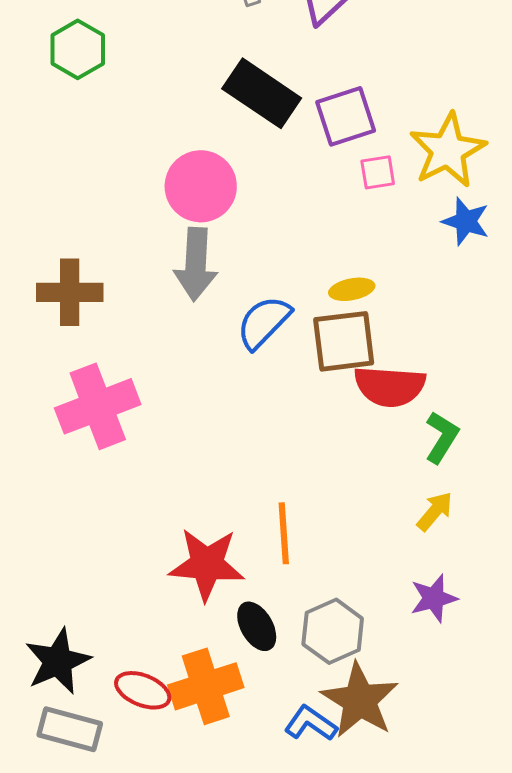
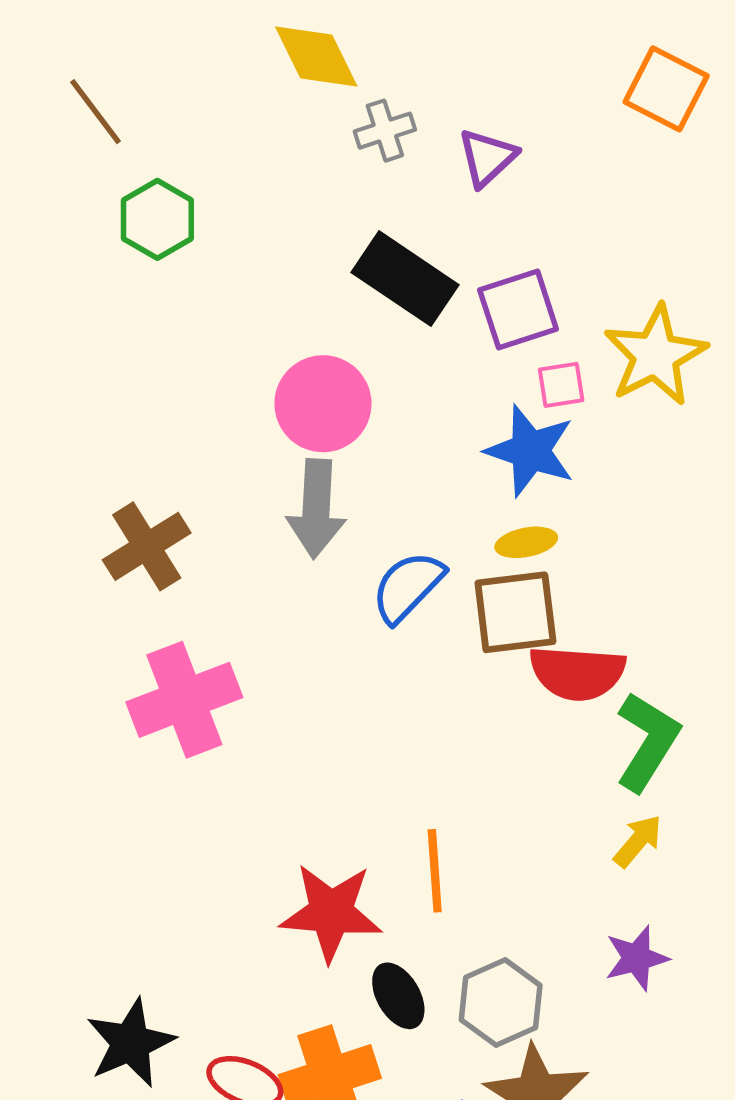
blue star: (466, 221) -> (530, 451), moved, size x1.4
brown cross: (70, 292) -> (147, 546), turned -32
green L-shape: (442, 437) -> (647, 741), size x1.4

